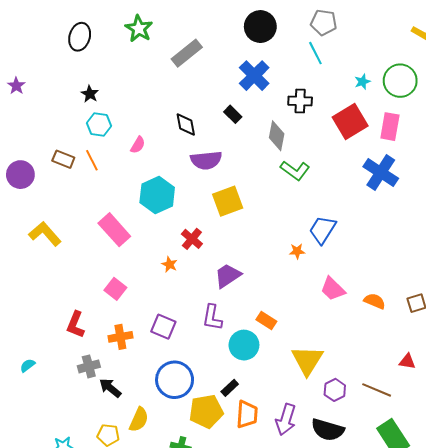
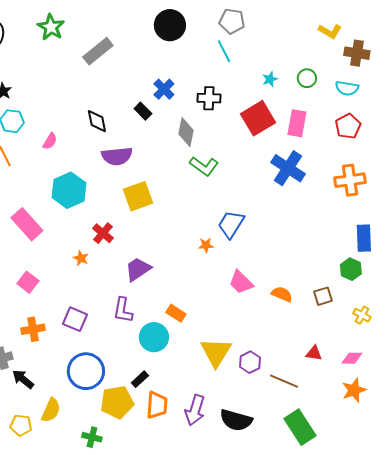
blue cross: (254, 76) -> (164, 89), moved, size x0.7
green circle: (400, 81) -> (307, 78), size x0.6
purple hexagon: (335, 390) -> (250, 362), moved

